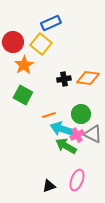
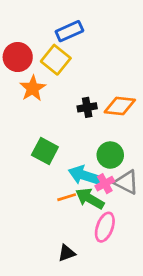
green square: (23, 95) -> (45, 151), moved
orange line: (49, 115) -> (67, 197), moved
pink ellipse: (77, 180) -> (105, 227), moved

